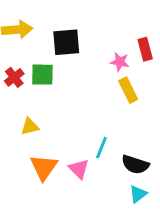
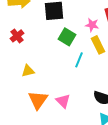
green square: (42, 75) -> (67, 37), moved, turned 30
cyan line: (101, 148) -> (79, 60), moved

